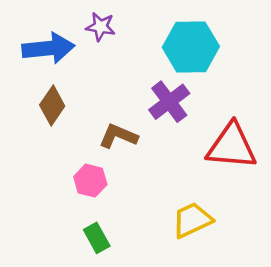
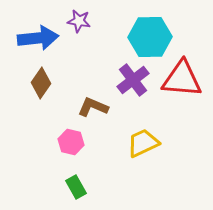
red triangle: (232, 146) -> (182, 79), moved
yellow trapezoid: (192, 220) -> (143, 143), moved

